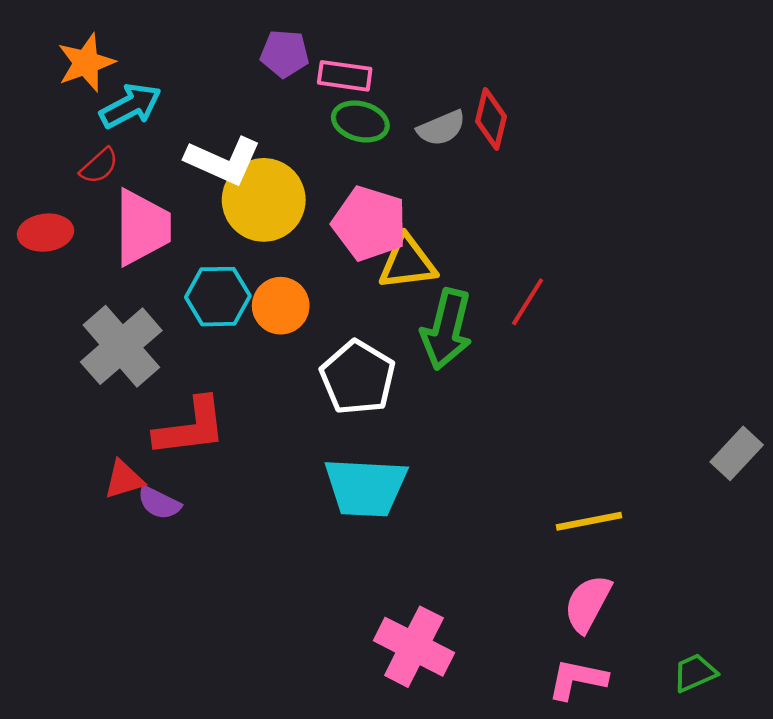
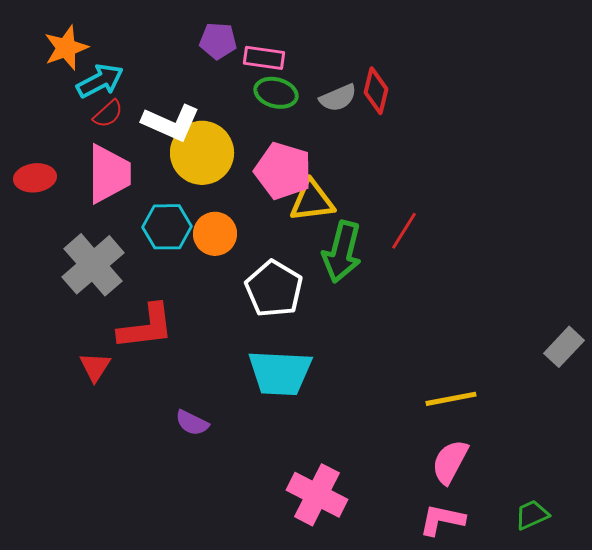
red semicircle: (99, 166) -> (108, 114), moved
red triangle: (124, 479) -> (95, 367), turned -40
purple semicircle: (159, 503) -> (192, 423), moved

